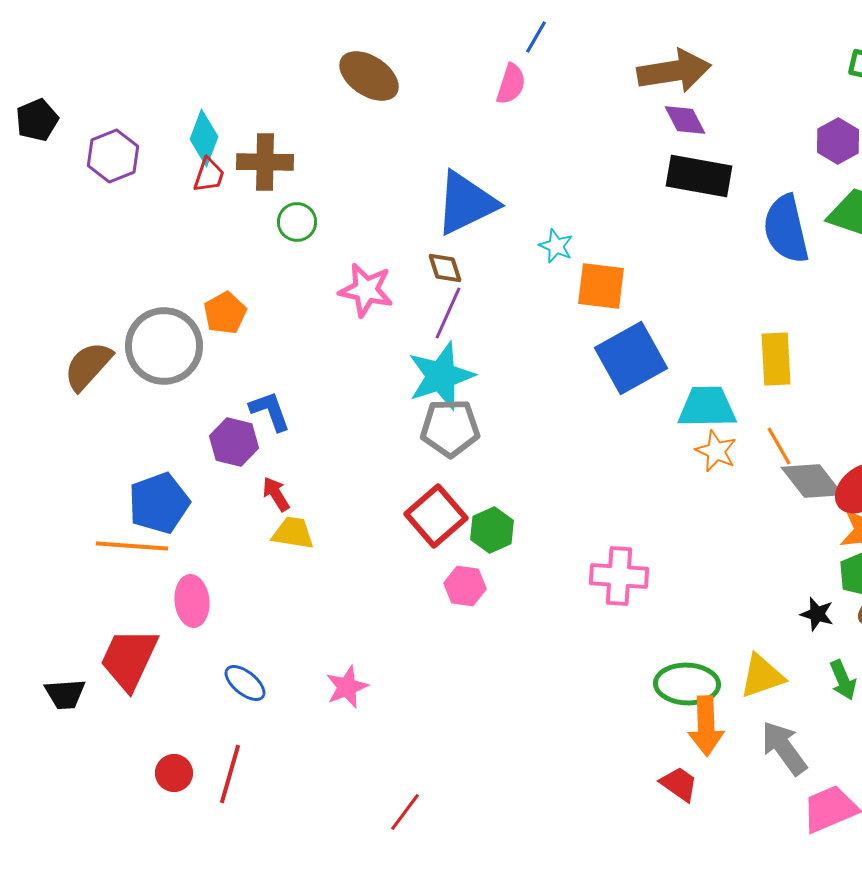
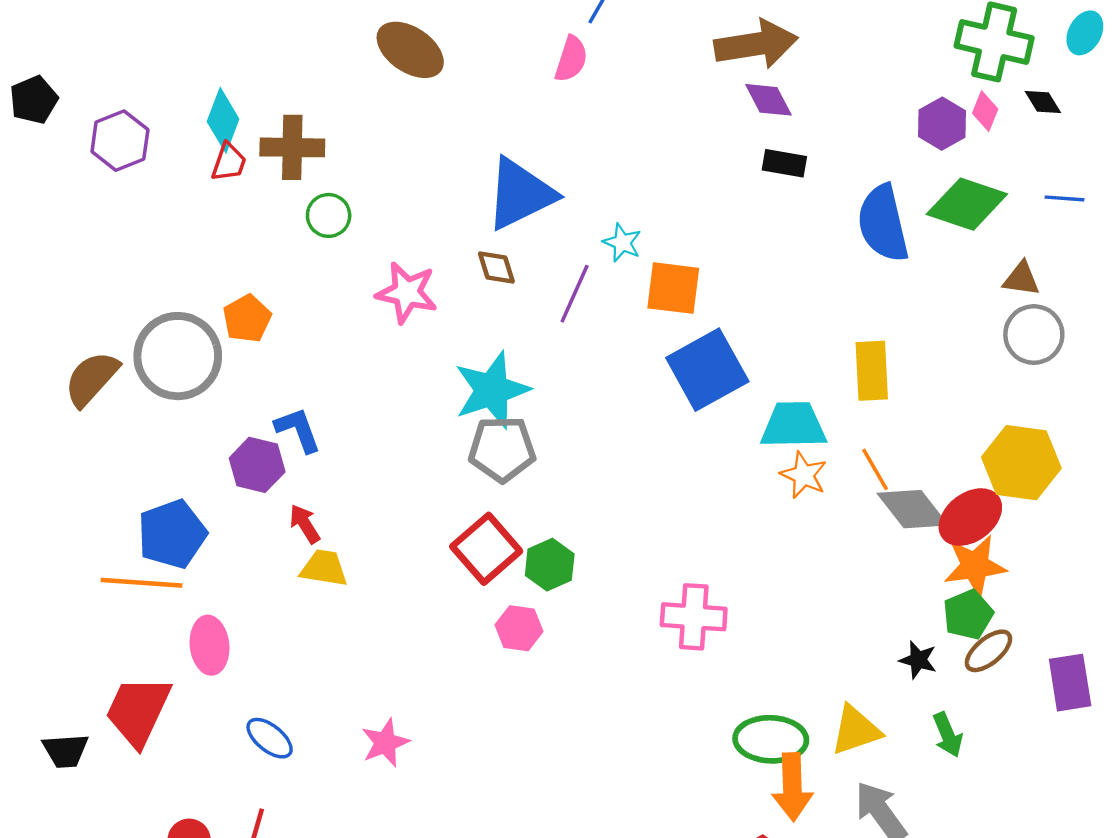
black rectangle: (699, 176) -> (784, 163), size x0.6
purple line: (448, 313) -> (575, 294), moved

